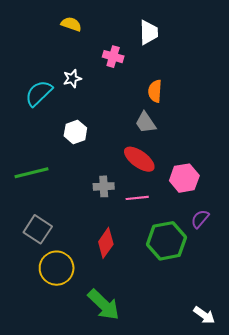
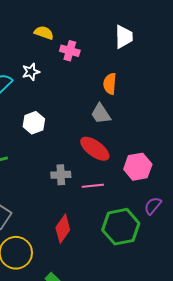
yellow semicircle: (71, 24) -> (44, 33), moved
white trapezoid: (149, 32) -> (124, 37), moved

